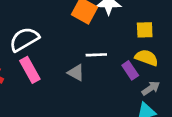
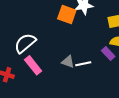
white line: (96, 55) -> (83, 64), moved

